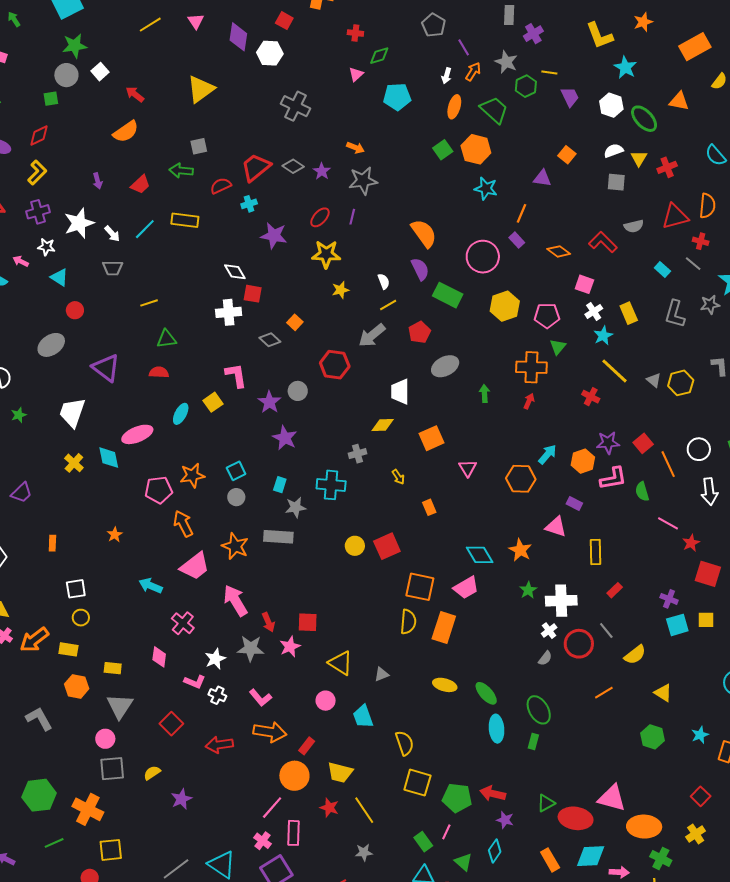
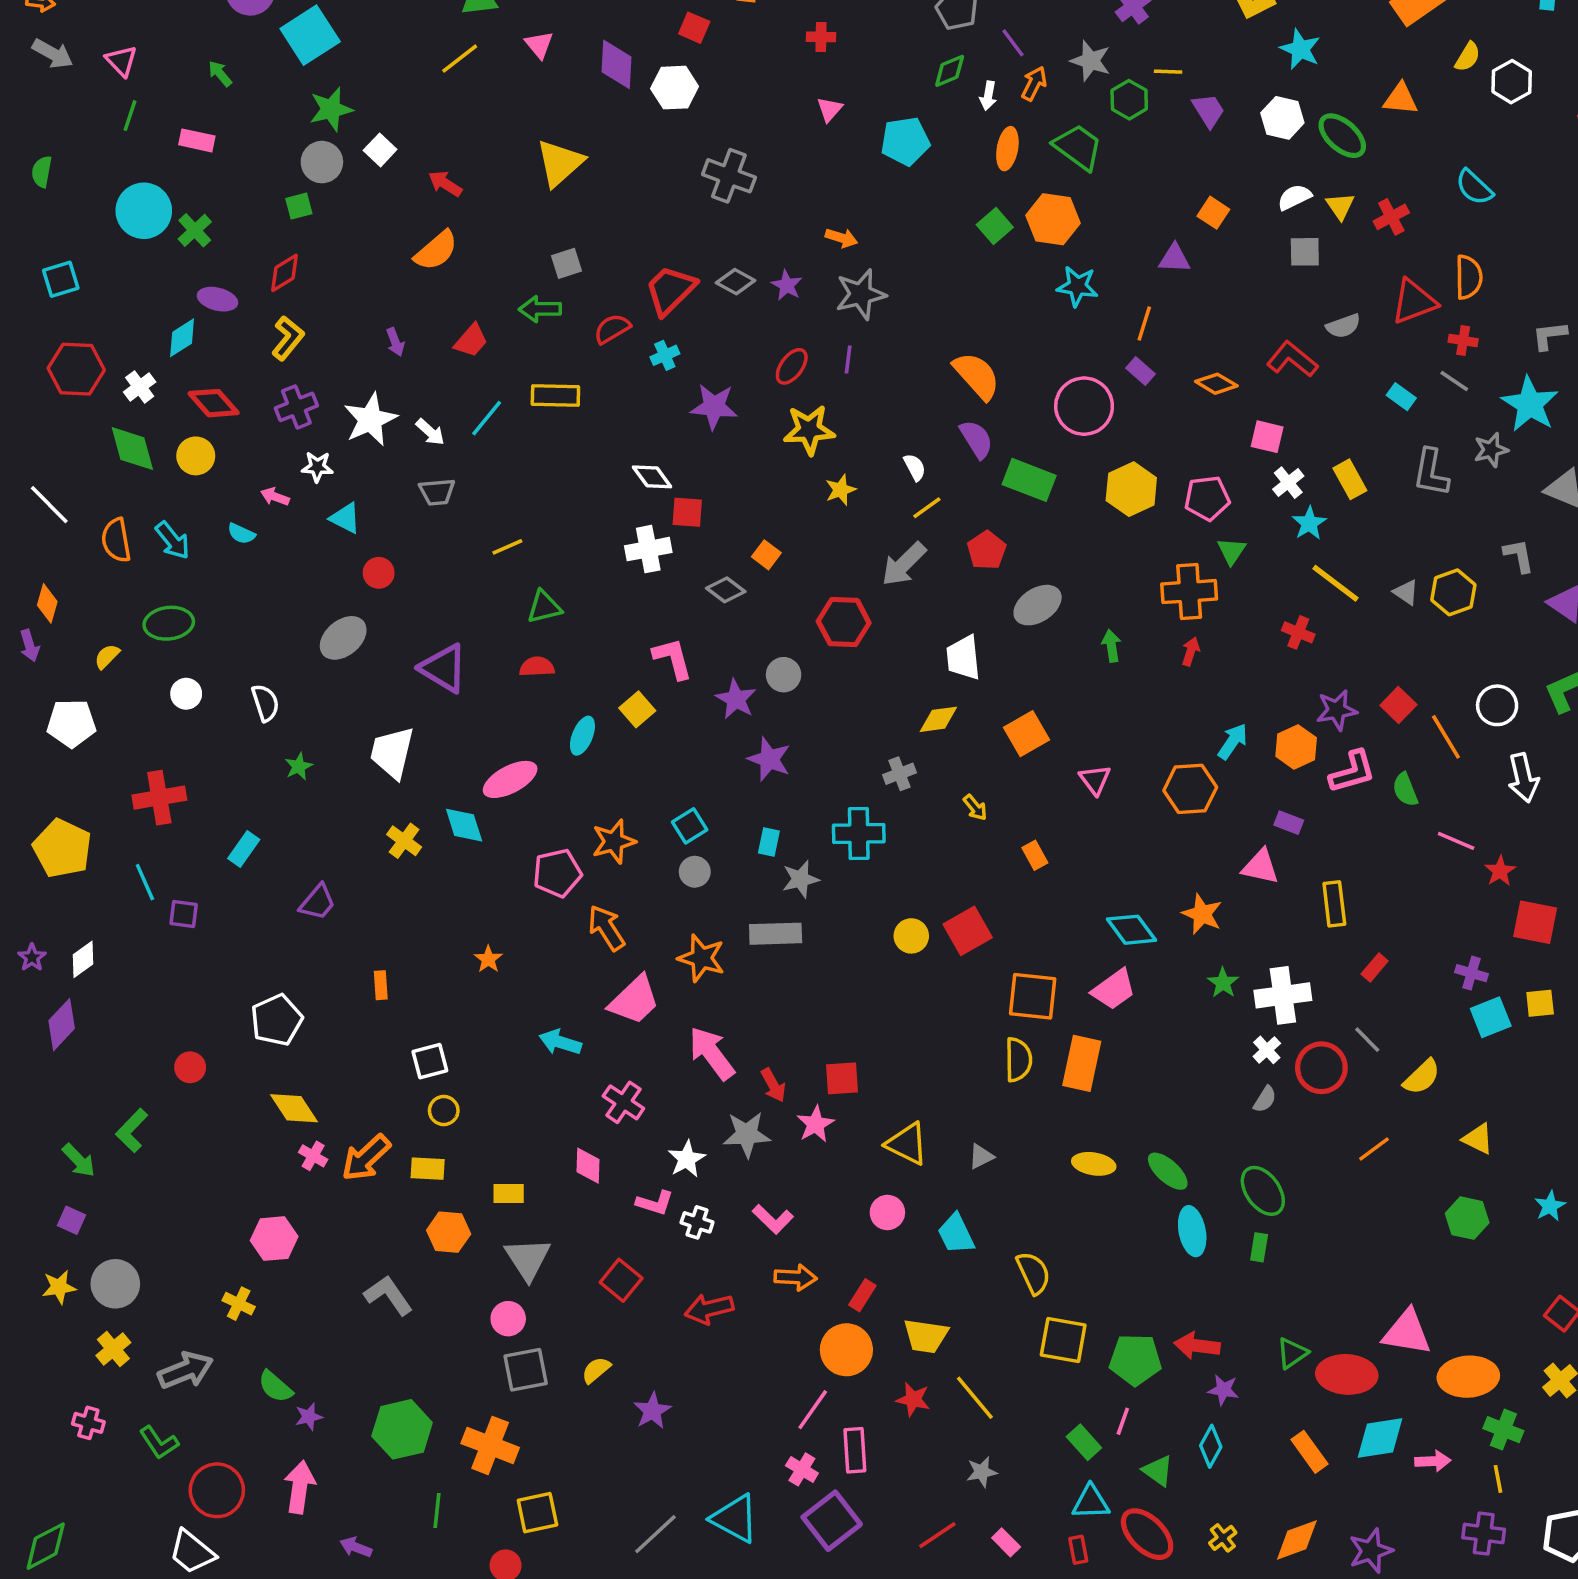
green diamond: (379, 56) -> (950, 71), moved
orange arrow: (270, 732) -> (796, 1277), size x0.7
green line: (54, 843) -> (437, 1510), turned -54

